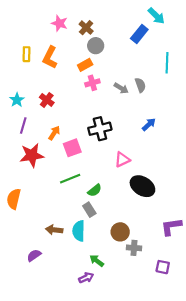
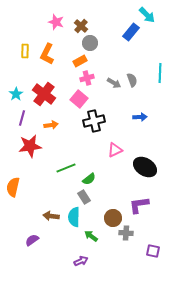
cyan line: (167, 63) -> (160, 73), moved
red cross: (47, 100) -> (44, 94), size x1.6
blue arrow: (149, 124) -> (140, 117), turned 40
orange arrow: (54, 133) -> (51, 125), turned 48
pink square: (72, 148) -> (79, 99), moved, turned -30
black ellipse: (142, 186) -> (145, 167), moved
purple L-shape: (171, 227) -> (139, 205), moved
green arrow: (97, 261) -> (91, 236), moved

